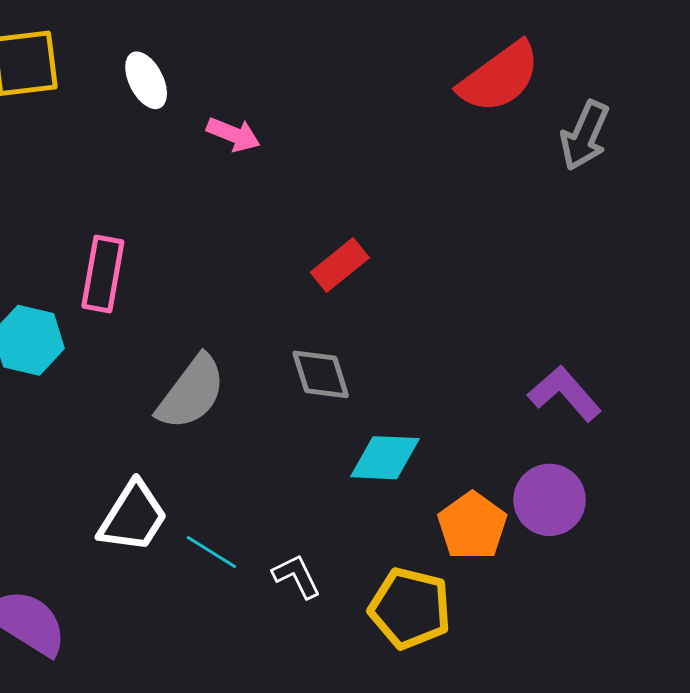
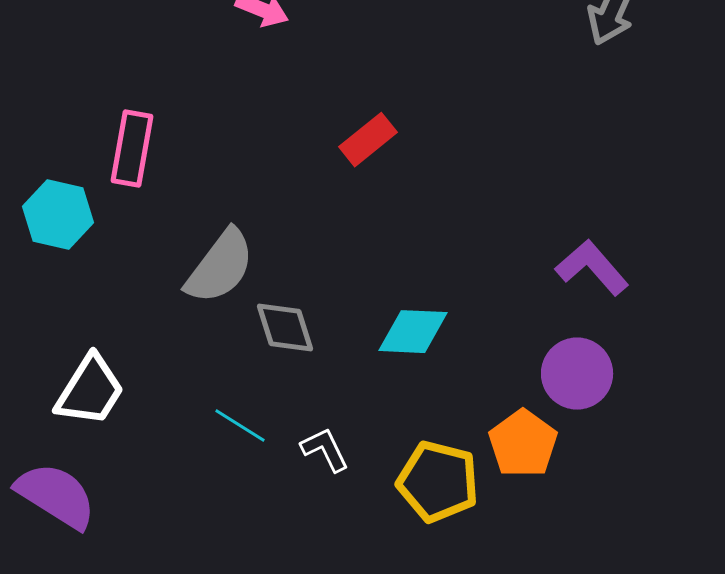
gray diamond: (321, 374) -> (285, 328), moved
white trapezoid: (133, 517) -> (90, 391), moved
orange pentagon: (472, 526) -> (523, 444), moved

